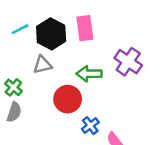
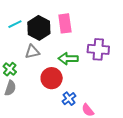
purple cross: (128, 62) -> (98, 49), turned -30

